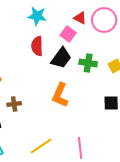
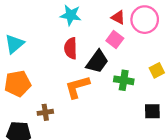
pink square: (68, 34) -> (115, 39), moved
green cross: (88, 63) -> (124, 80), moved
orange L-shape: (60, 95) -> (77, 87), moved, turned 50

